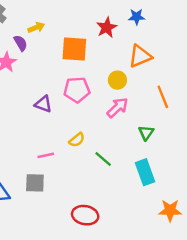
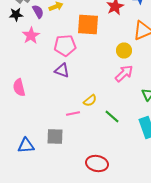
purple semicircle: (21, 43) -> (38, 12), moved
pink pentagon: (77, 90) -> (65, 46), moved
pink line: (46, 155) -> (73, 114), moved

